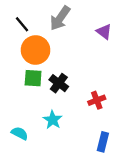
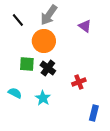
orange circle: (36, 50) -> (44, 41), moved
cyan semicircle: (20, 133) -> (15, 93), moved
blue rectangle: (103, 142) -> (94, 113), moved

